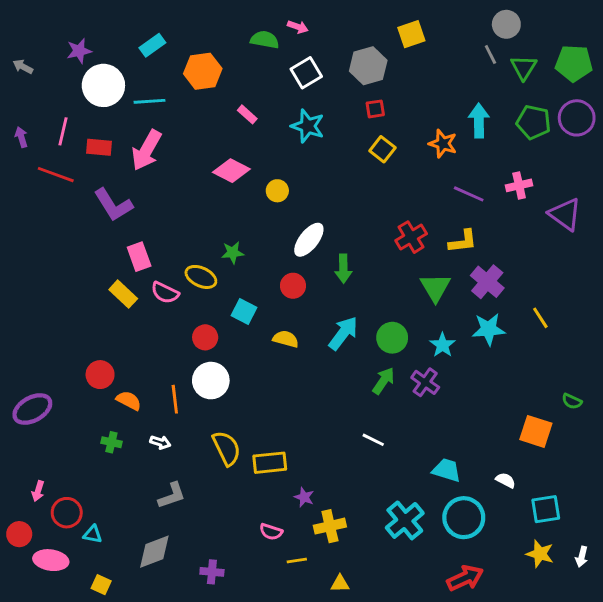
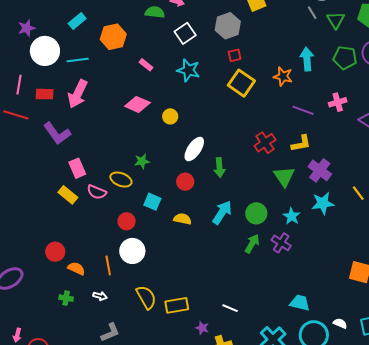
yellow square: (382, 149) -> (241, 83), size x1.5
white line: (373, 440) -> (230, 308), moved
white semicircle: (506, 480) -> (340, 323), moved

